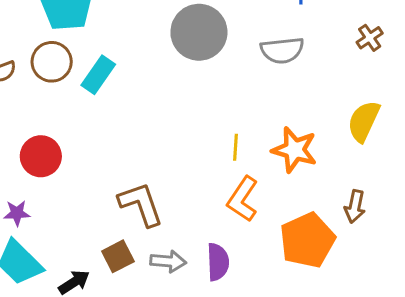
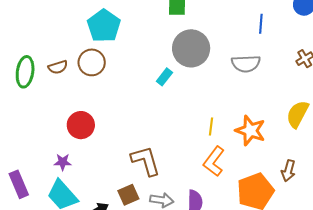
cyan rectangle: (98, 75) -> (164, 77), moved, size x0.7

